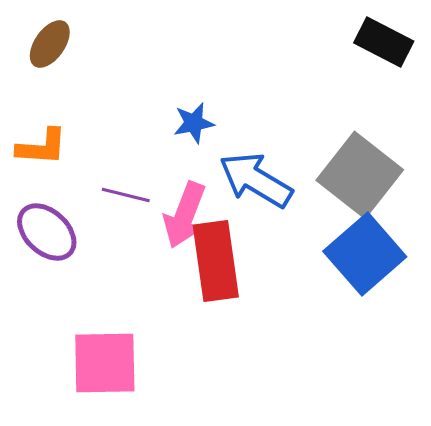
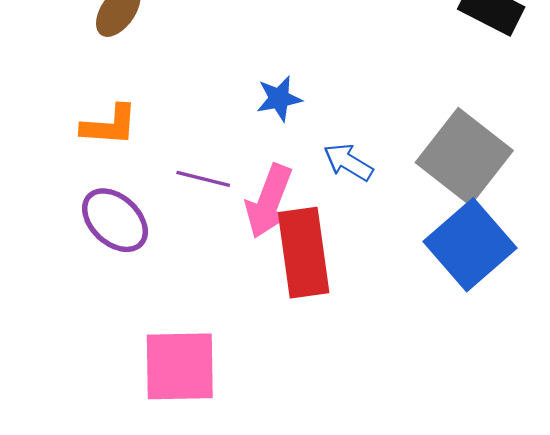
blue arrow: (256, 180) -> (348, 162), size x0.6

